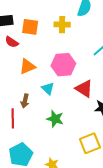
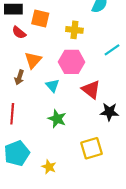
yellow cross: (62, 25) -> (74, 30), moved
orange triangle: (27, 66) -> (33, 60), turned -30
brown arrow: (25, 101) -> (19, 77), moved

